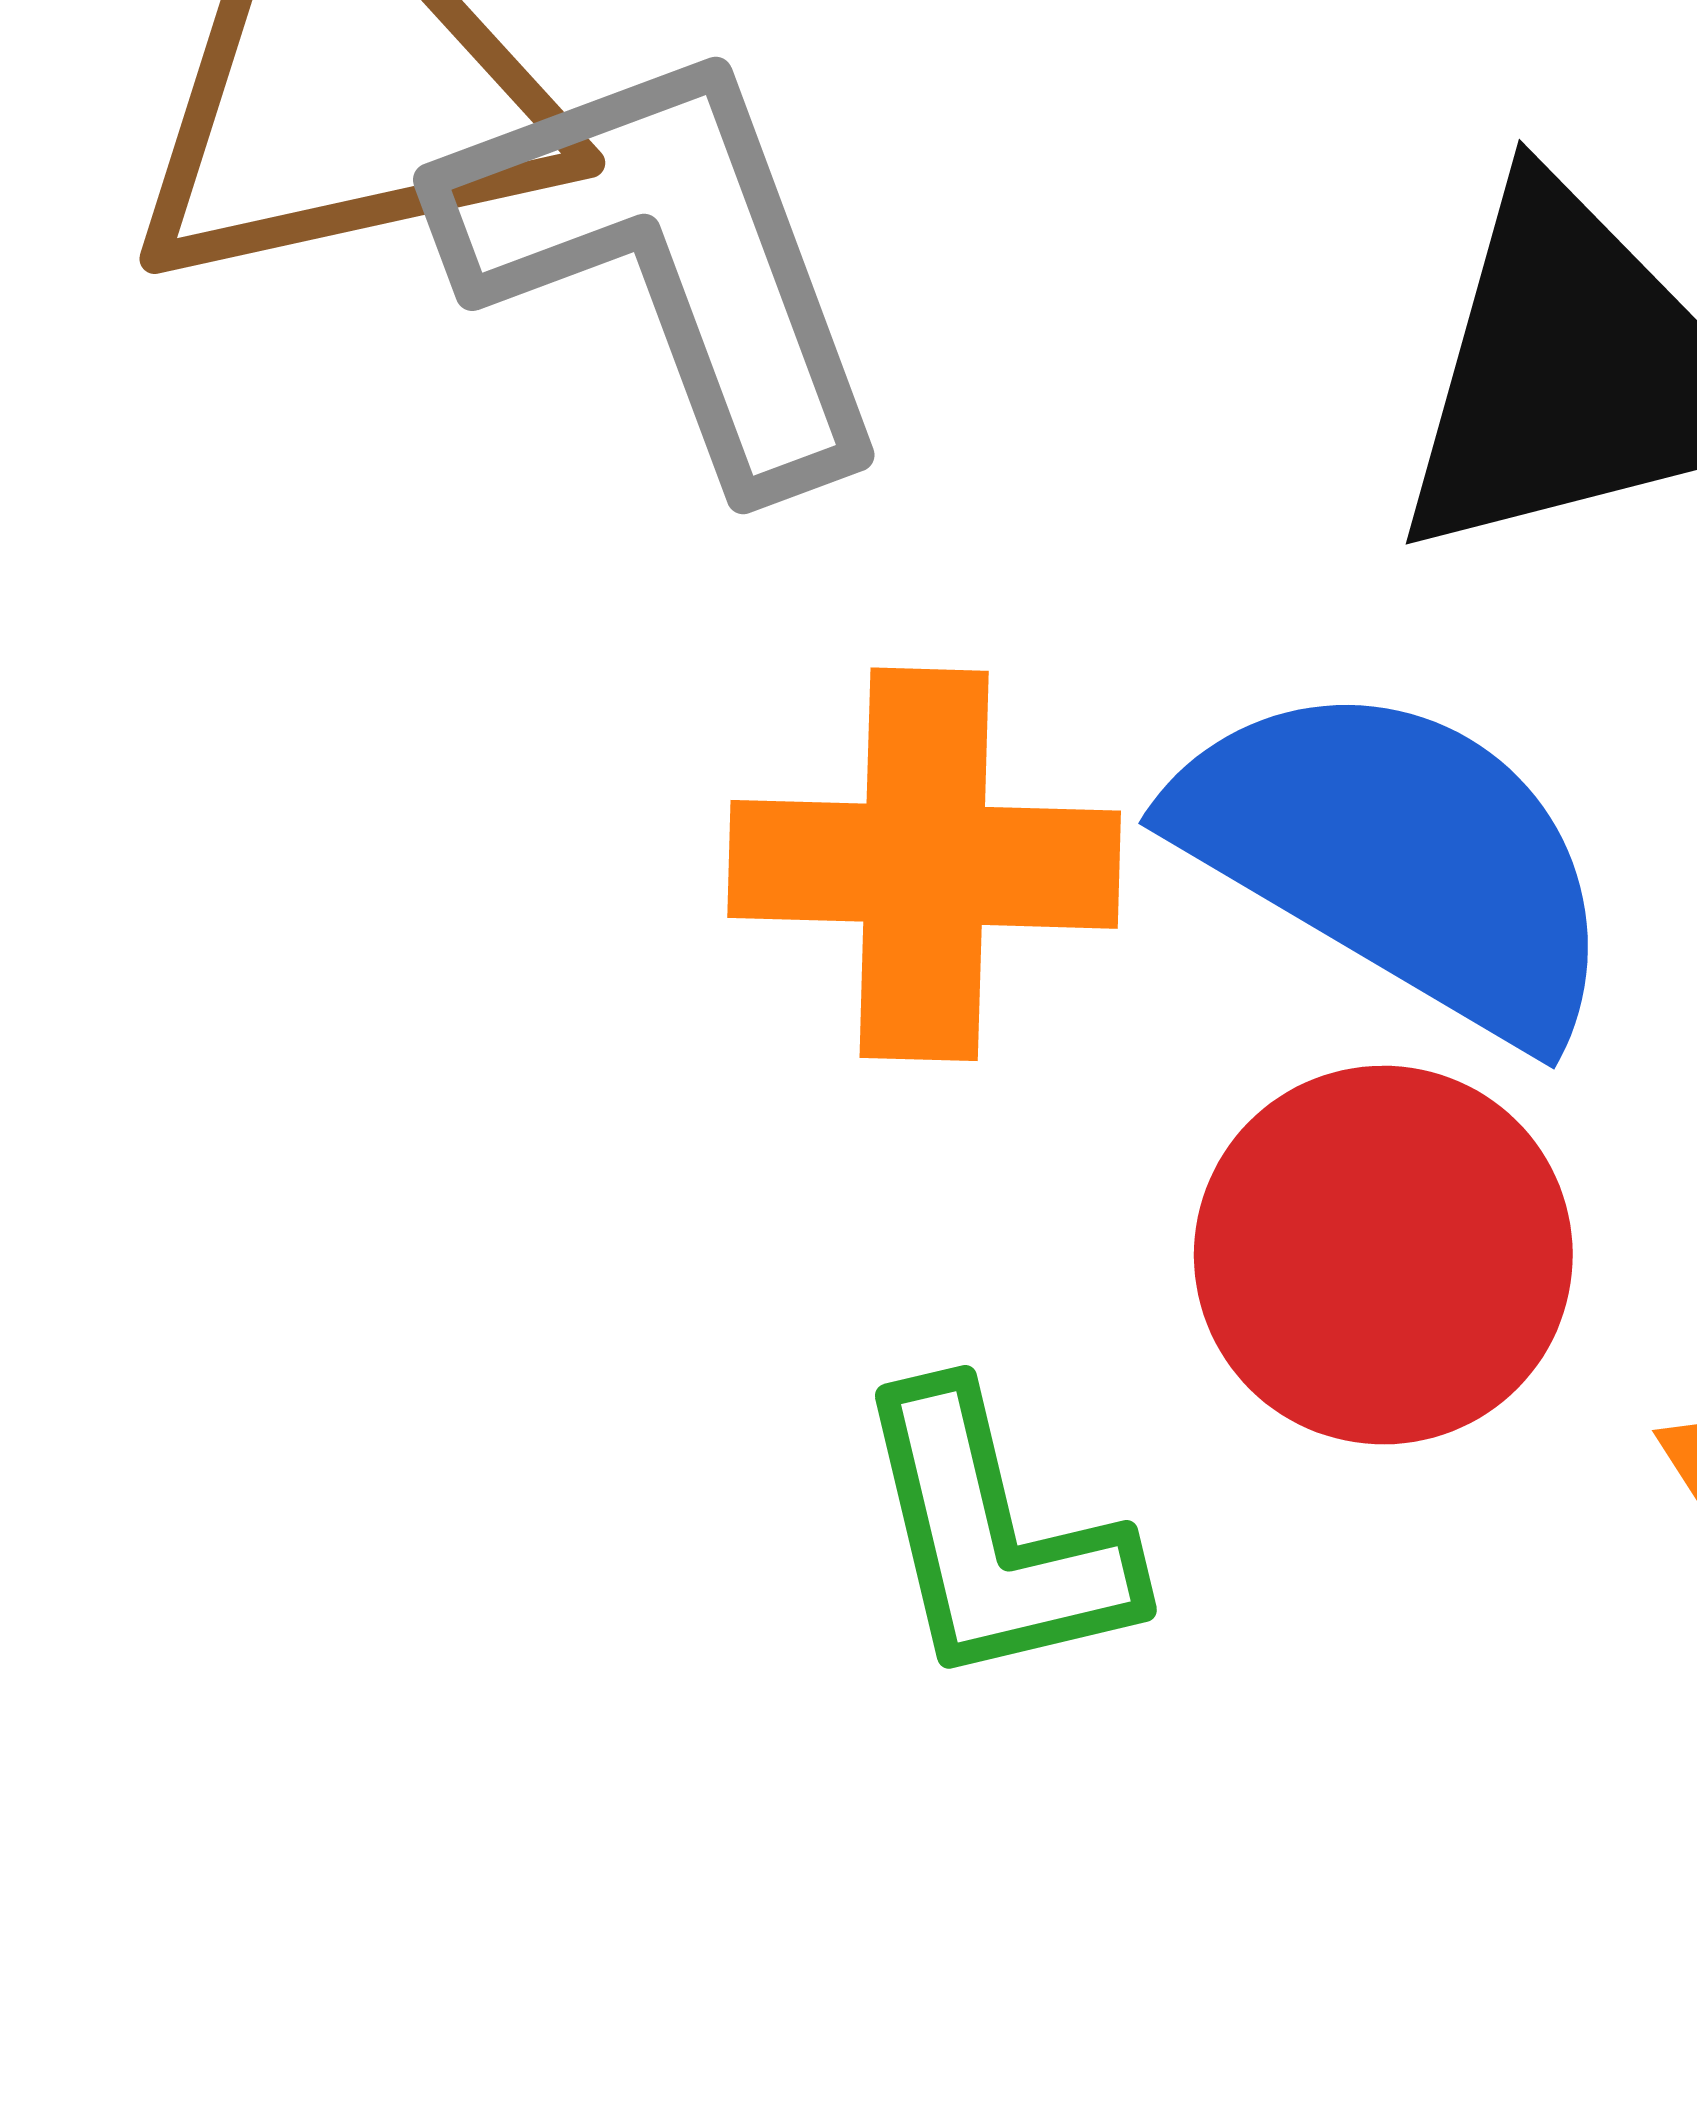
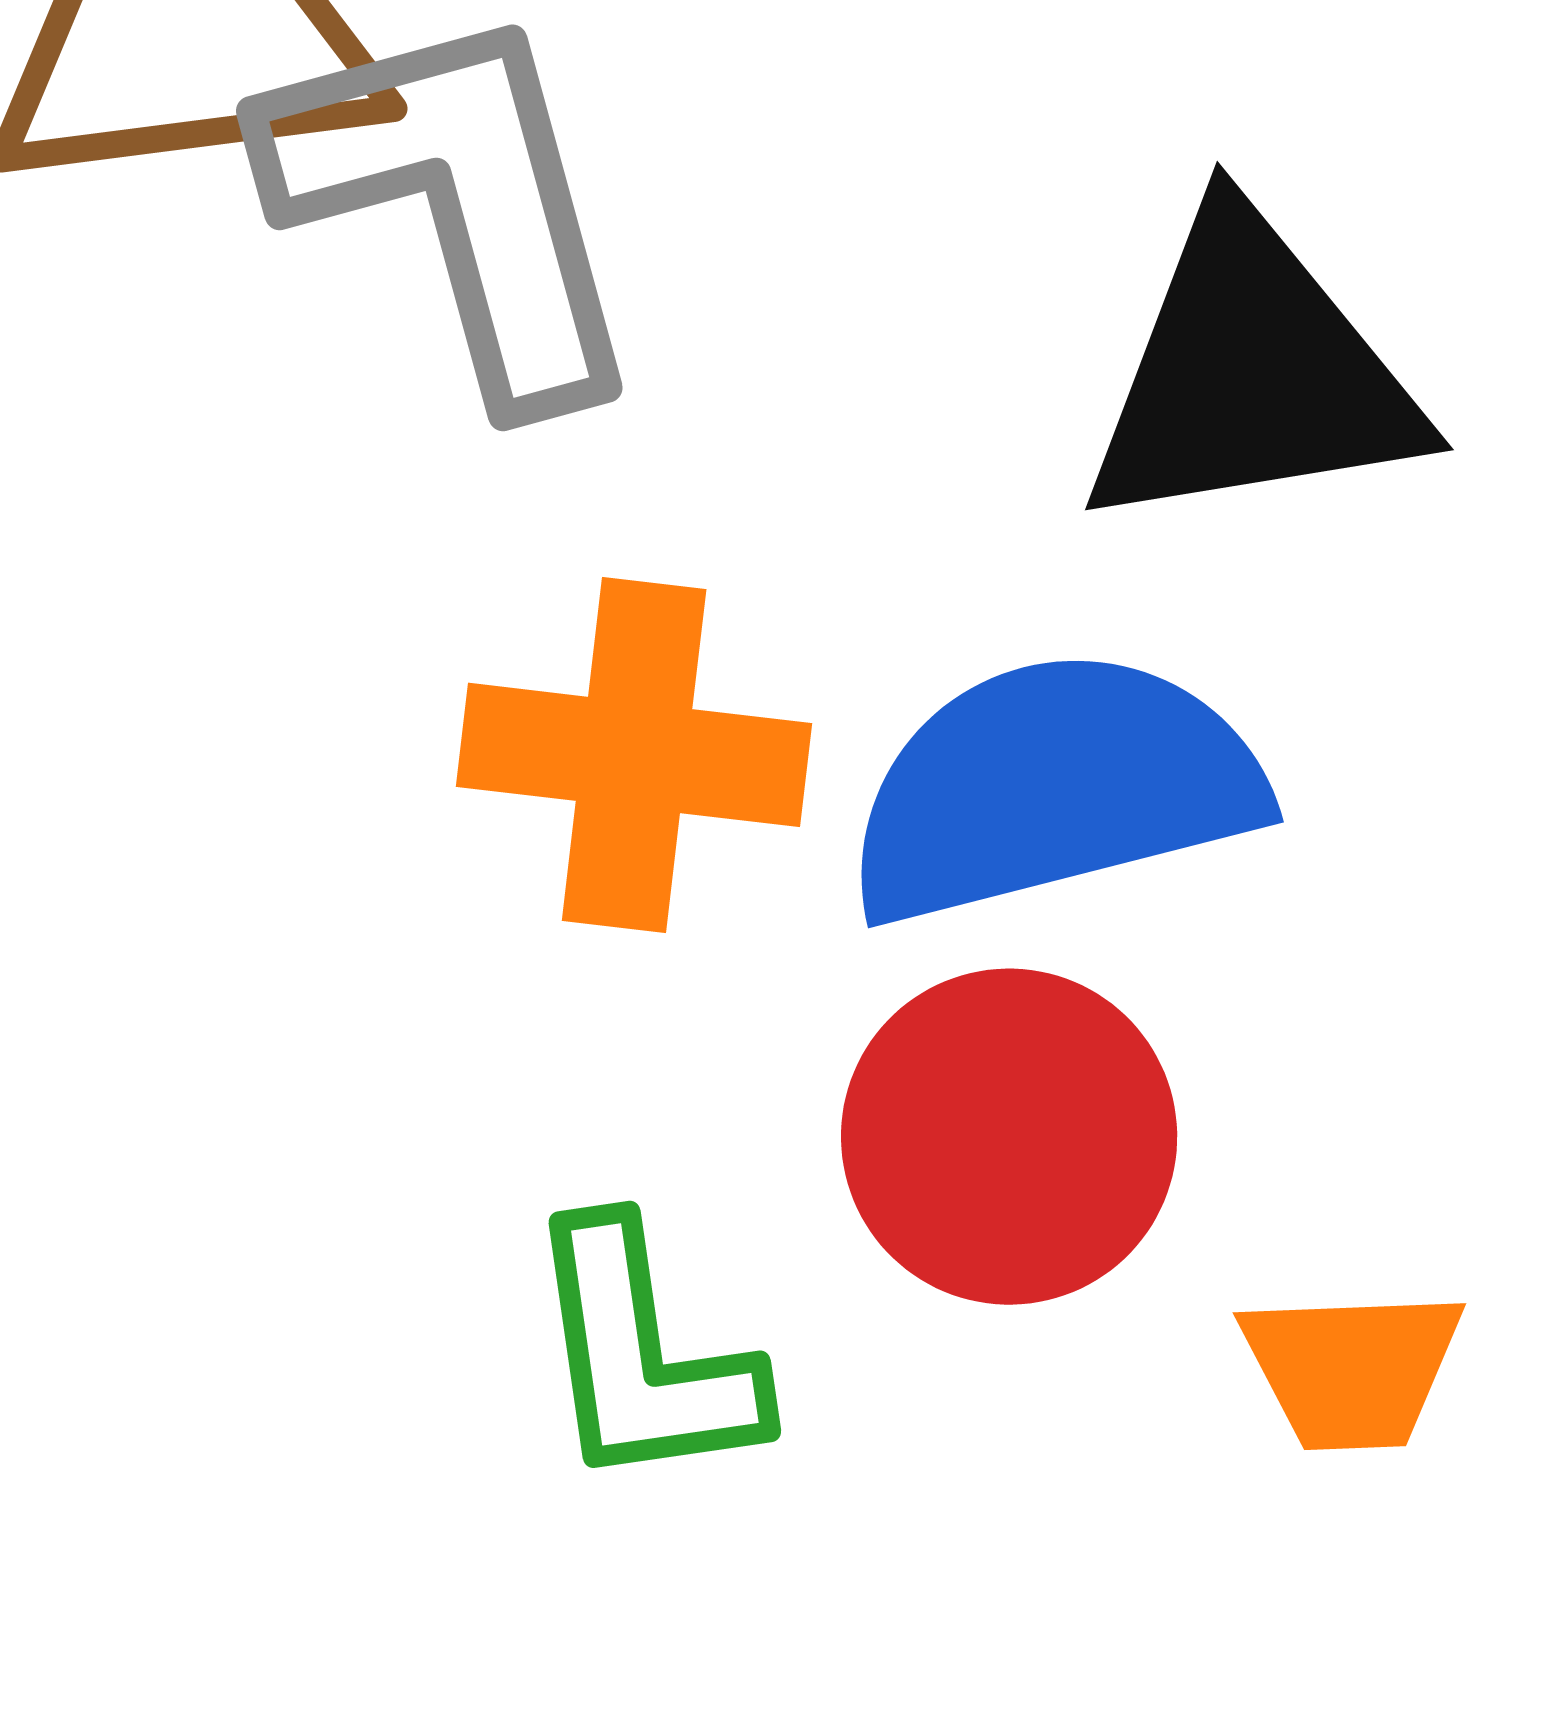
blue semicircle: (1398, 858) -> (1054, 787), turned -50

